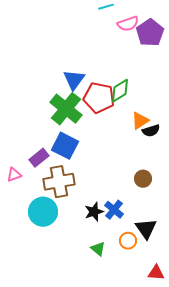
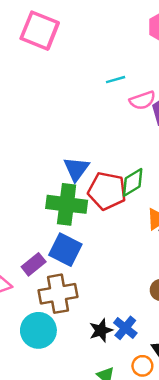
green cross: (66, 109) -> (67, 204), turned -32

